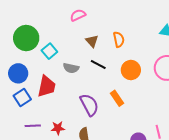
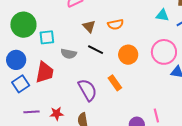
orange semicircle: (119, 39) -> (116, 24), turned 91
cyan square: (49, 51) -> (47, 37), turned 35

